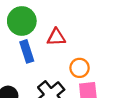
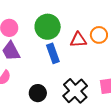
orange circle: (80, 68) -> (99, 35), moved

